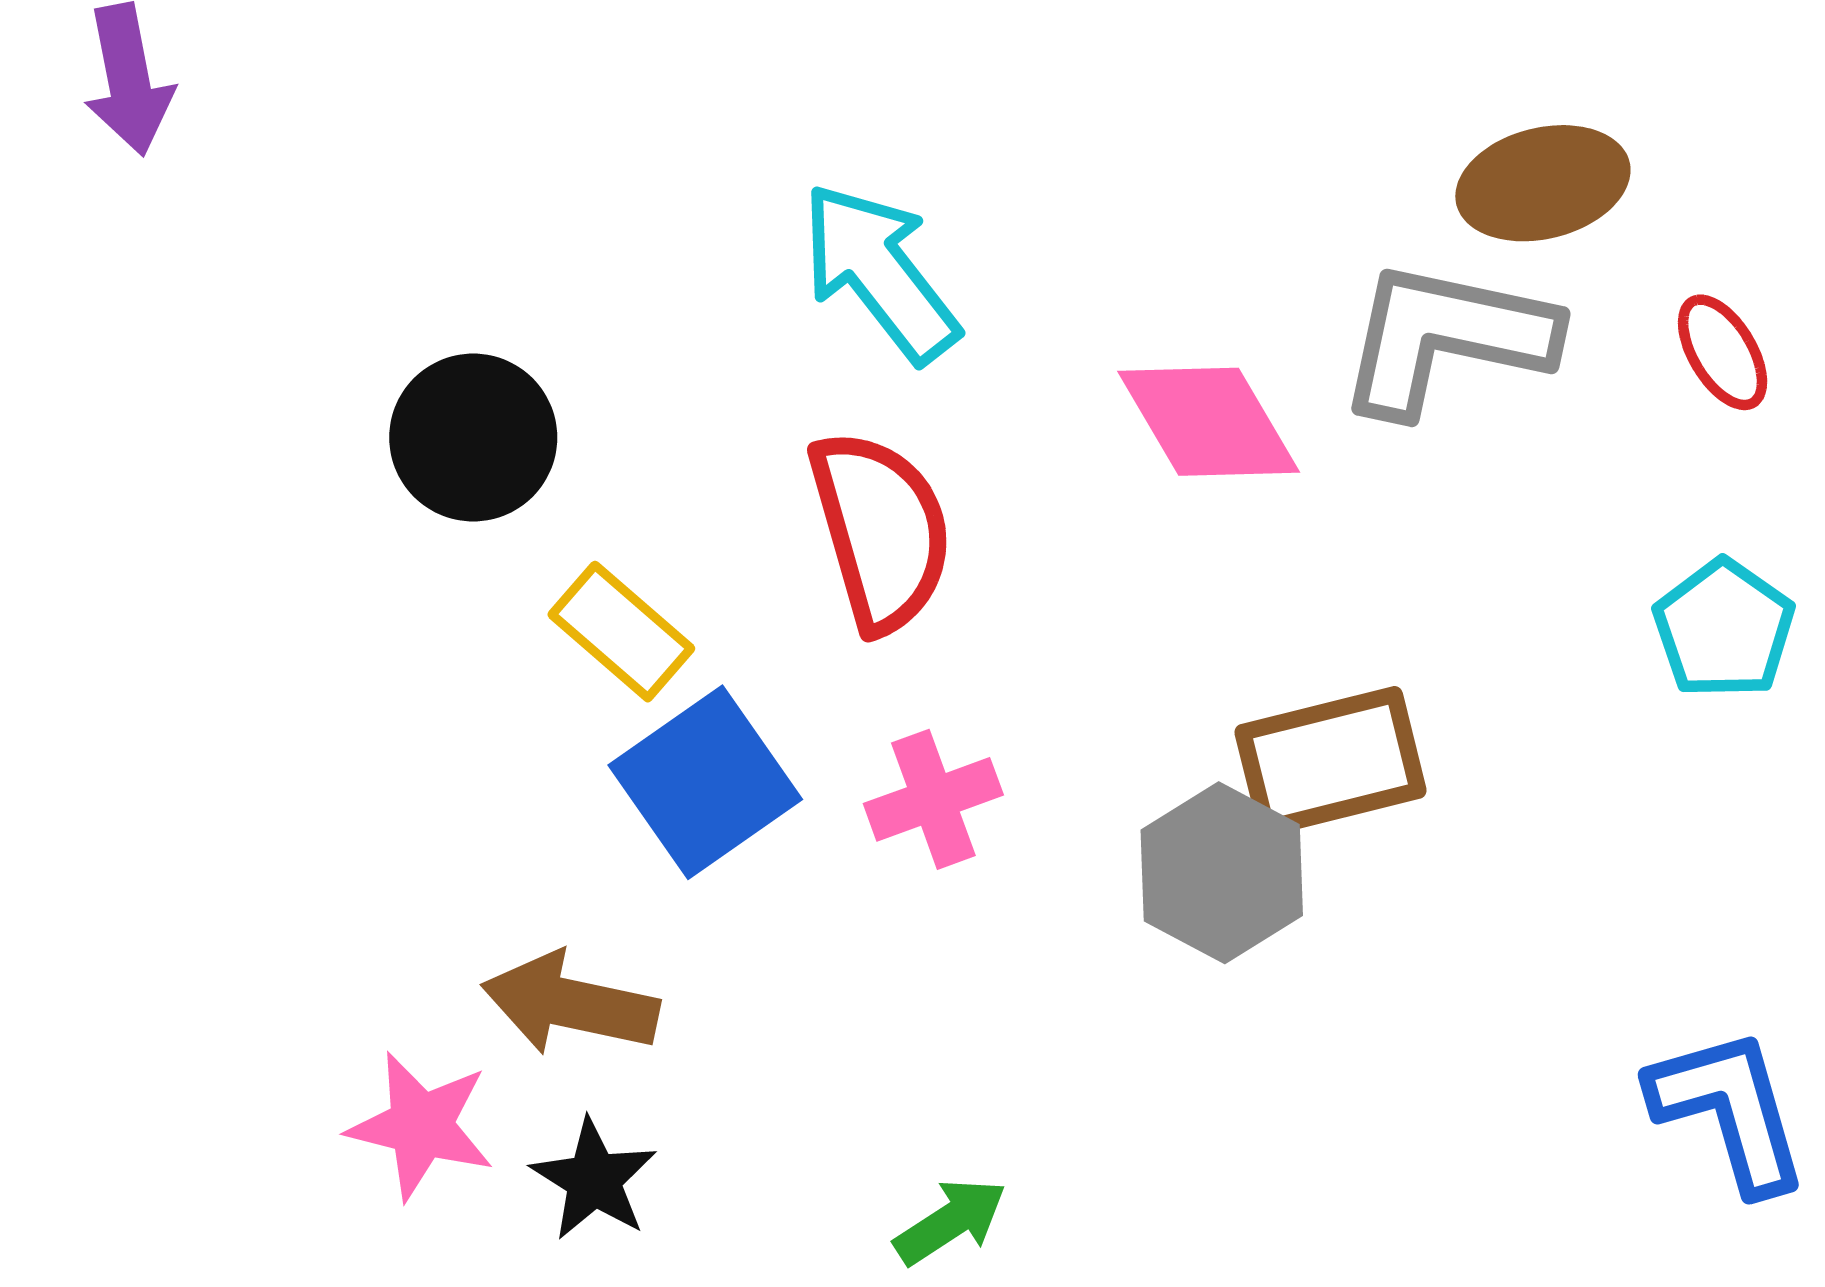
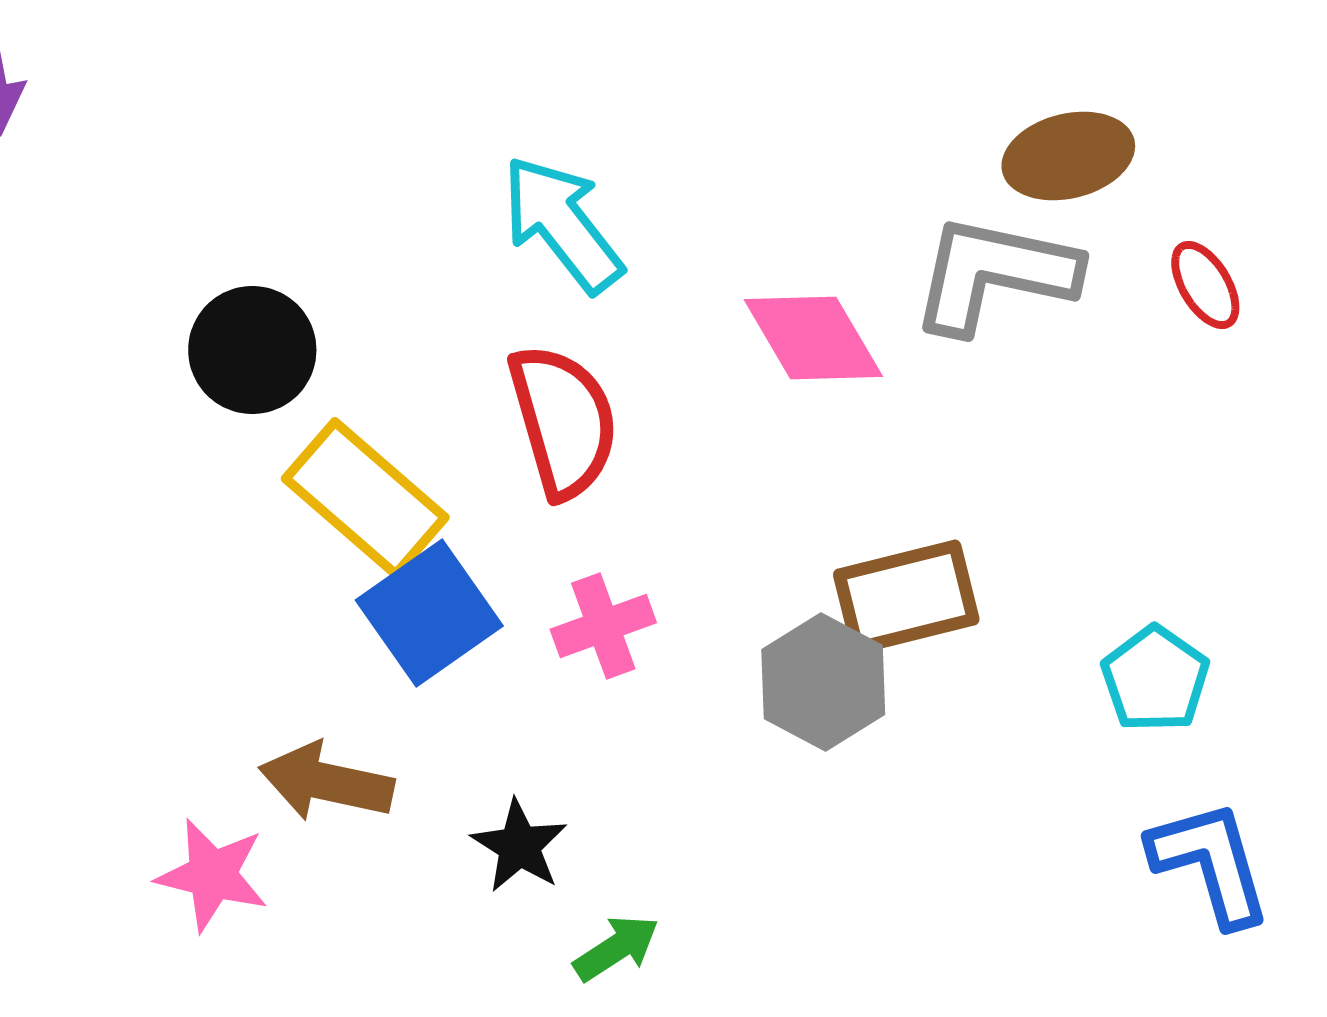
cyan pentagon: (1724, 629) -> (1155, 679), moved
yellow rectangle: (621, 632) -> (365, 498), size x1.5
black star: (594, 1179) -> (519, 846), moved

